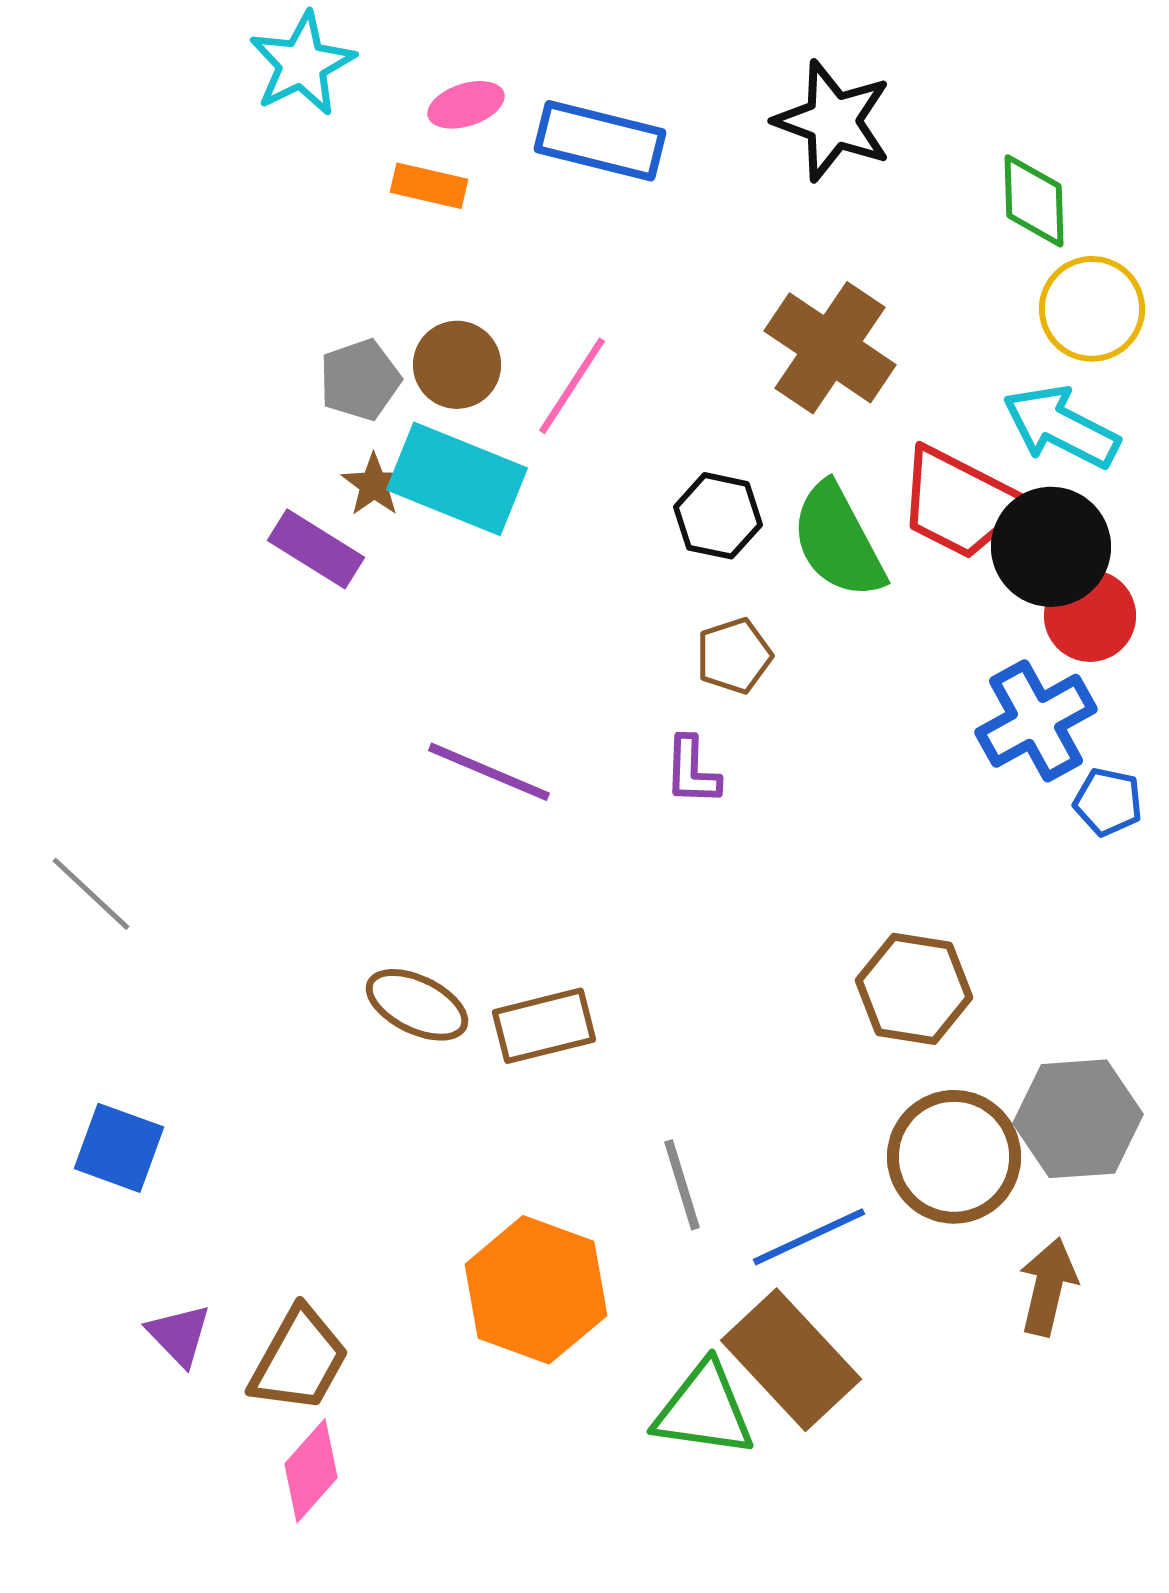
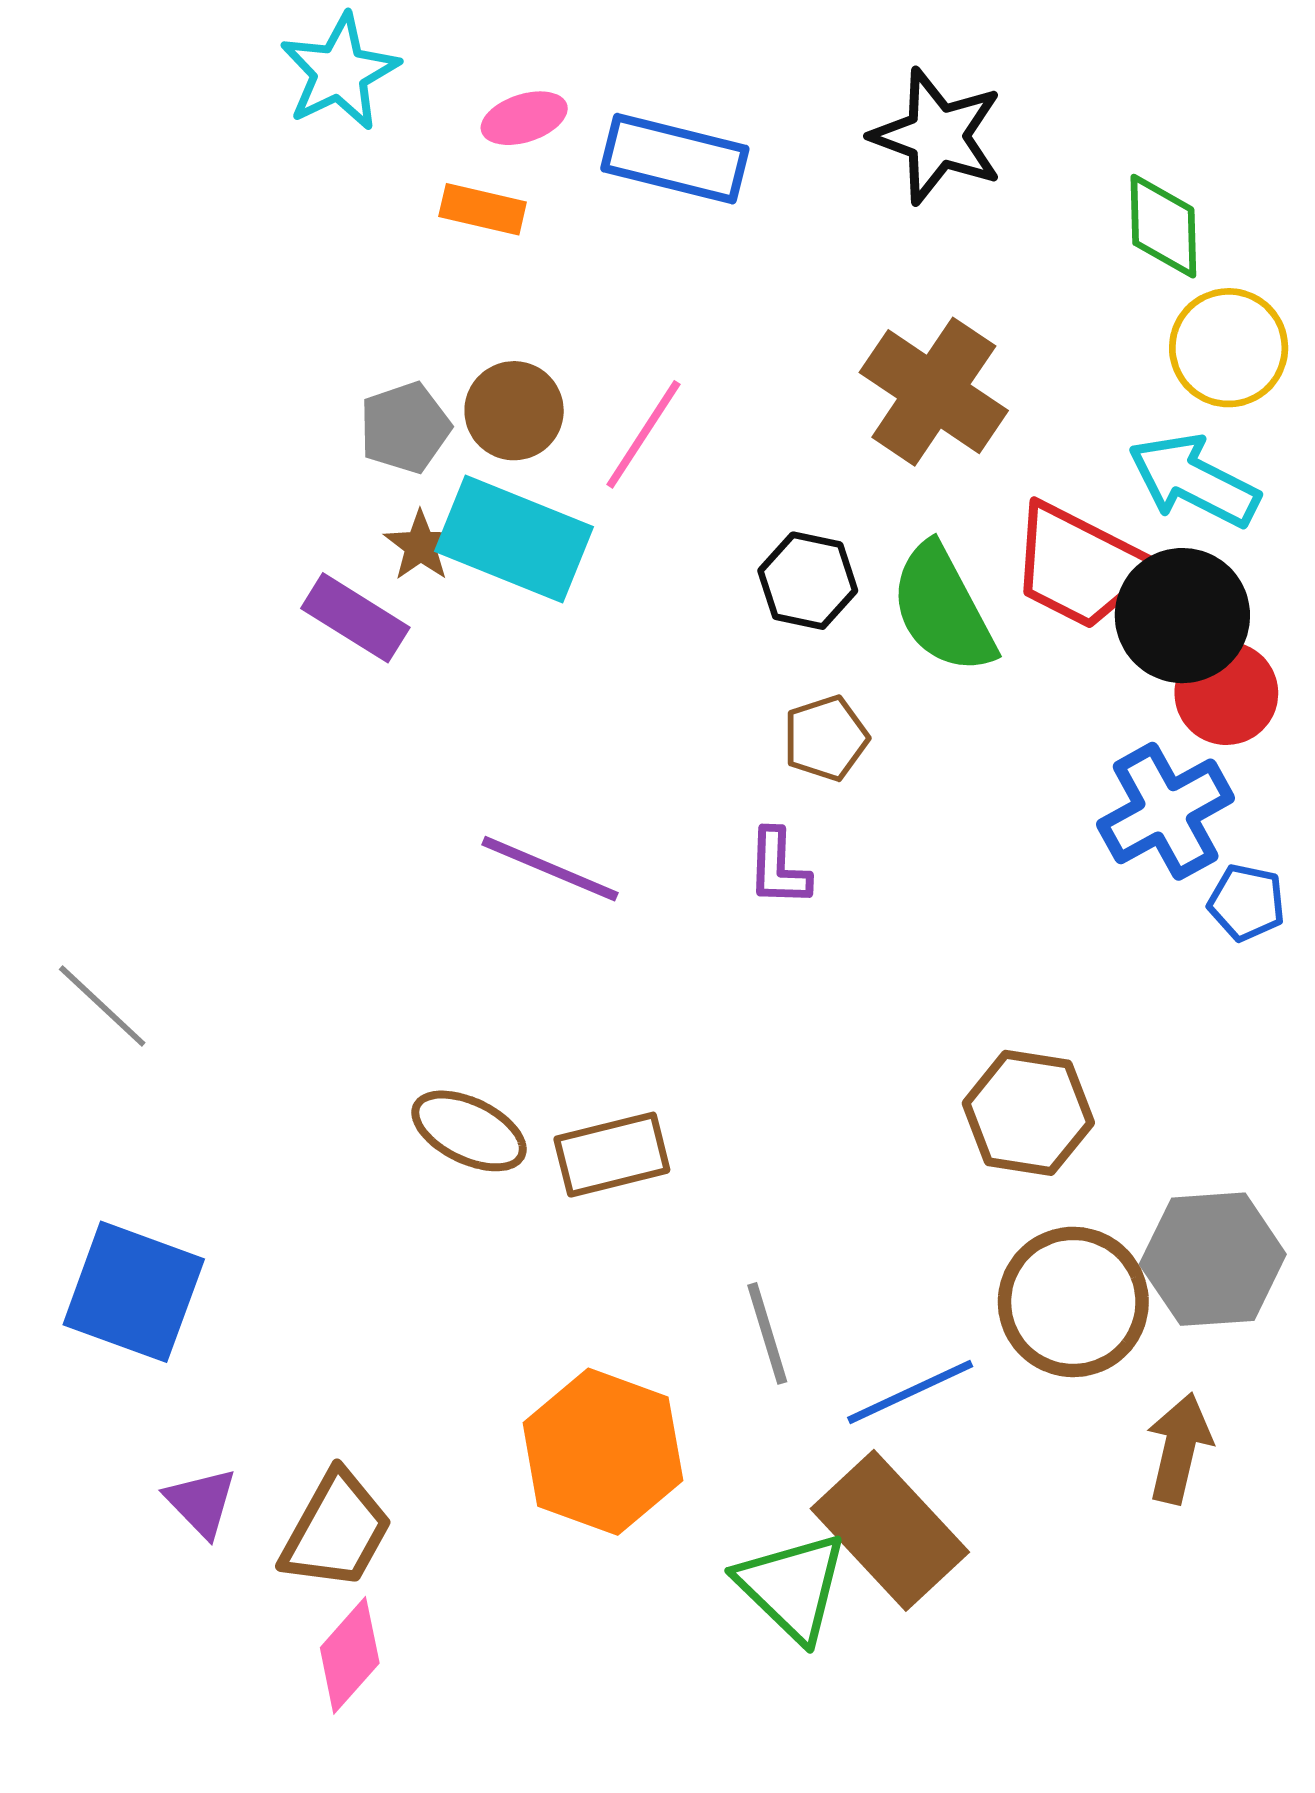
blue square: (119, 1148) -> (134, 1292), size x1.4
green triangle: (704, 1410) -> (792, 1587), turned 36

